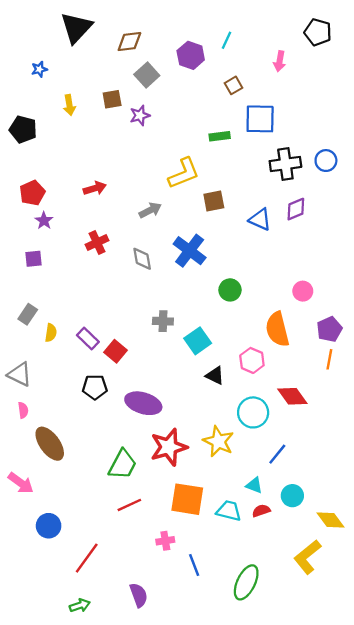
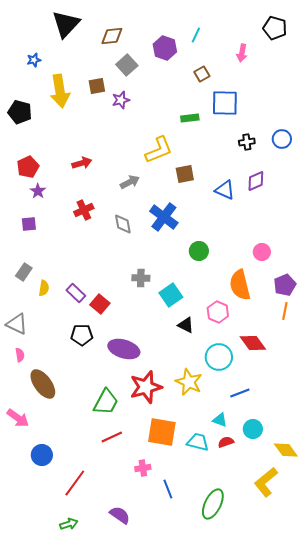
yellow arrow: (69, 105) -> (60, 91), size x1.8
black cross: (285, 164) -> (247, 142), size x0.6
blue line: (277, 454) -> (240, 393), turned 30
purple semicircle: (139, 595) -> (120, 515), turned -35

